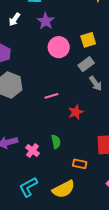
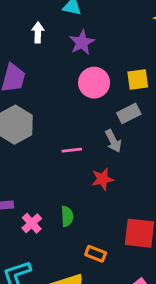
white arrow: (14, 19) -> (38, 33), turned 136
gray arrow: (96, 83) -> (113, 141), moved

